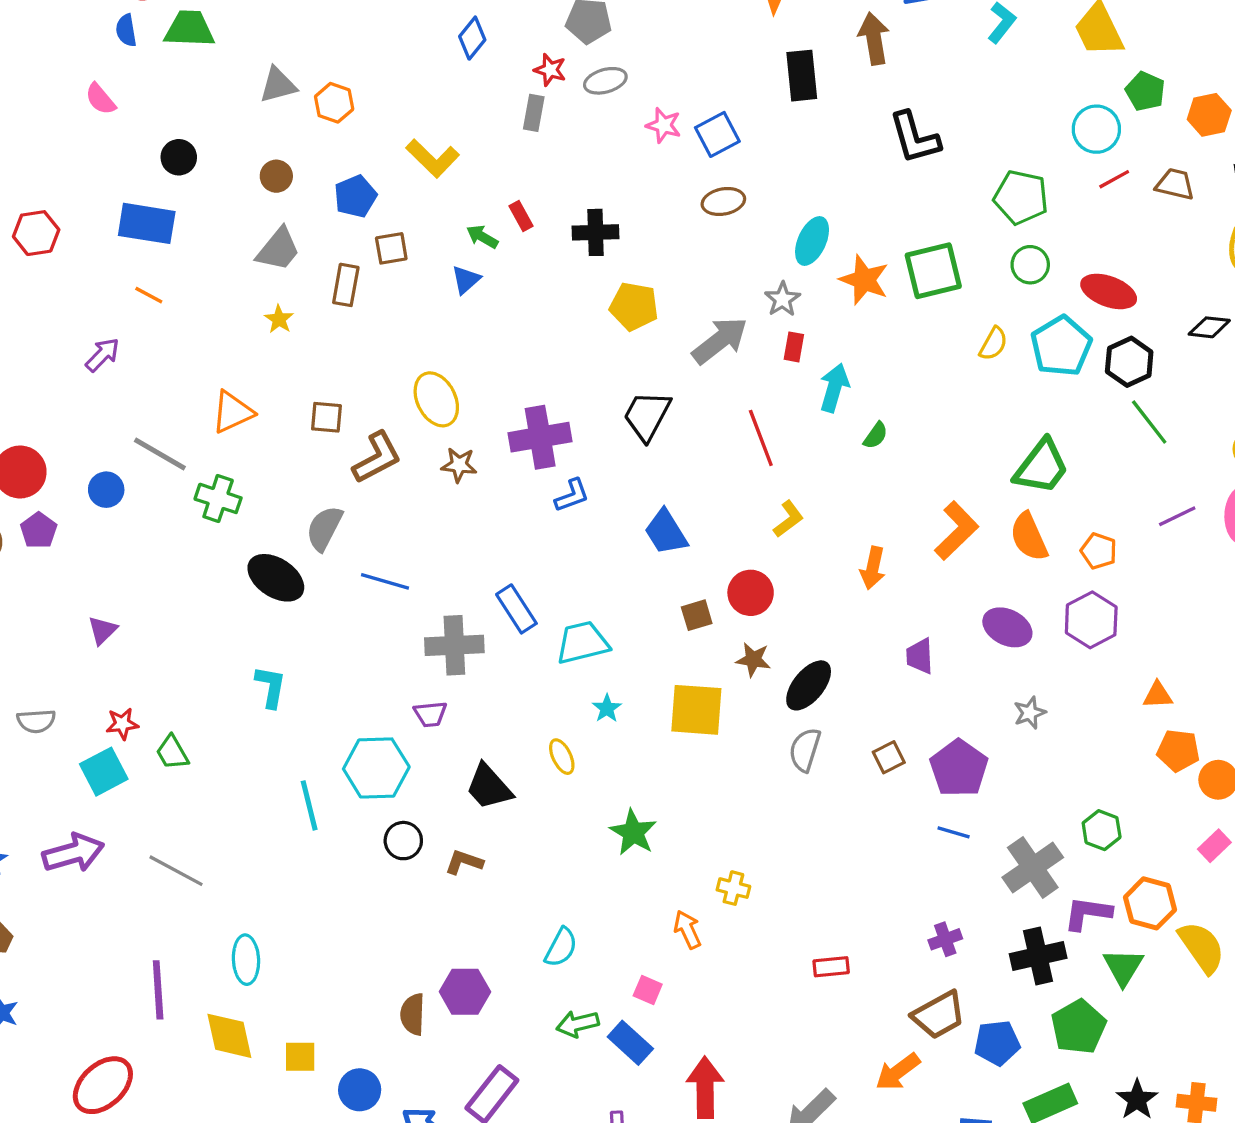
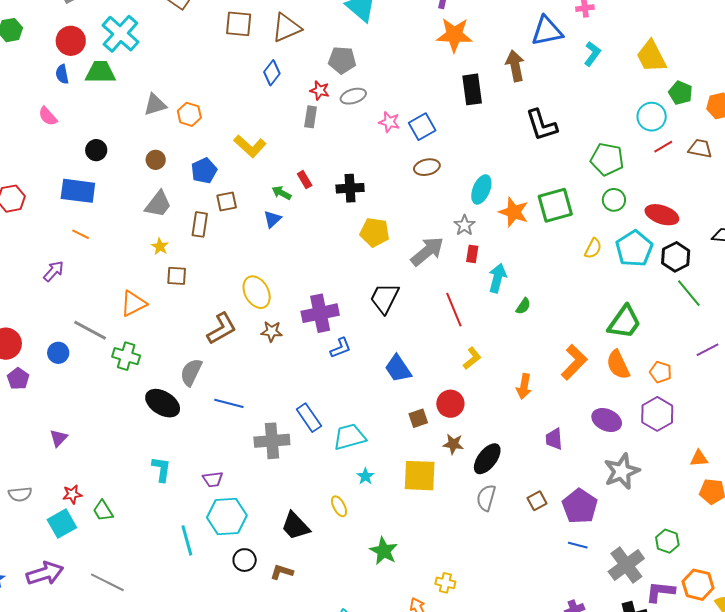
brown square: (326, 417) -> (177, 276), moved
gray star: (1030, 713) -> (622, 471), size x1.8
purple trapezoid: (430, 714) -> (213, 479), moved

